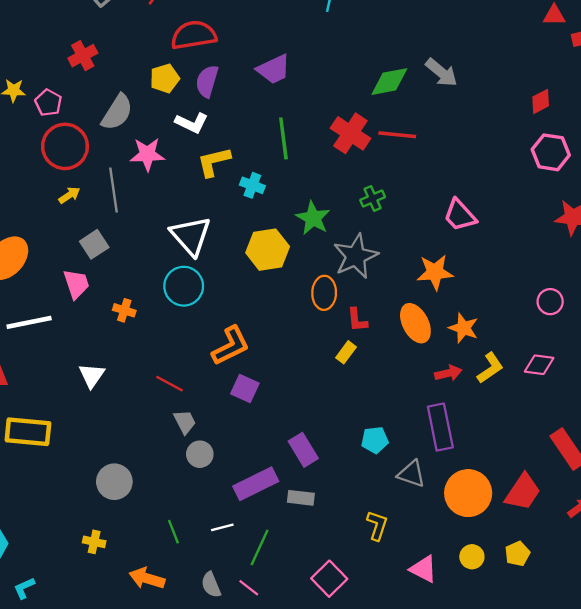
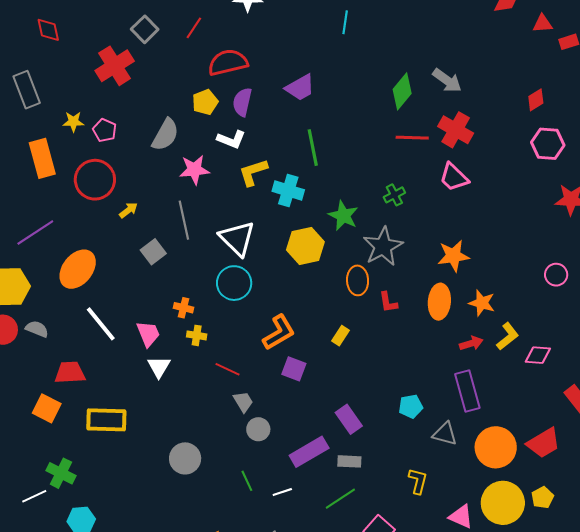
red cross: (83, 56) -> (115, 66), moved, size x1.5
green diamond: (389, 82) -> (402, 91), turned -36
red cross: (350, 133) -> (456, 130), moved
red circle: (65, 146) -> (95, 180), moved
cyan cross: (252, 185) -> (288, 191), size x1.4
gray line: (114, 190) -> (184, 220), moved
pink trapezoid: (460, 215) -> (454, 177), moved
pink trapezoid: (76, 284) -> (148, 334), moved
white line: (29, 322) -> (101, 324), turned 66
orange ellipse: (415, 323) -> (439, 302), turned 36
yellow rectangle: (346, 352) -> (341, 336), moved
pink diamond: (539, 365) -> (538, 355), moved
red trapezoid: (523, 492) -> (544, 443), turned 30
green line: (173, 532) -> (247, 481), moved
yellow cross: (94, 542) -> (197, 335), moved
green line: (260, 547) -> (340, 499), moved, turned 36
yellow circle: (472, 557) -> (503, 503), size x2.0

